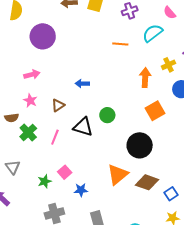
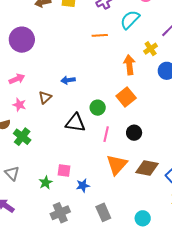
brown triangle: (58, 105) -> (45, 97), moved
orange square: (155, 111) -> (126, 97), moved
pink line: (55, 137) -> (106, 134), moved
black circle: (140, 145) -> (134, 133), size x0.6
pink square: (65, 172) -> (64, 170), turned -32

